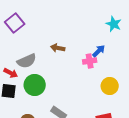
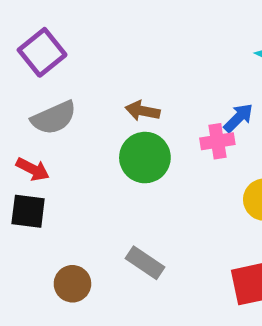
gray semicircle: (27, 61) -> (54, 118), moved
green circle: (35, 85) -> (145, 158), moved

